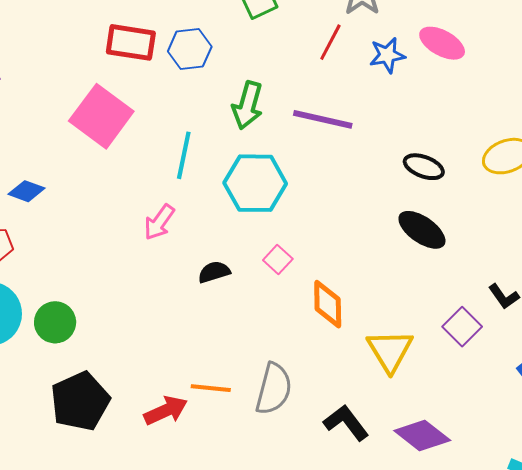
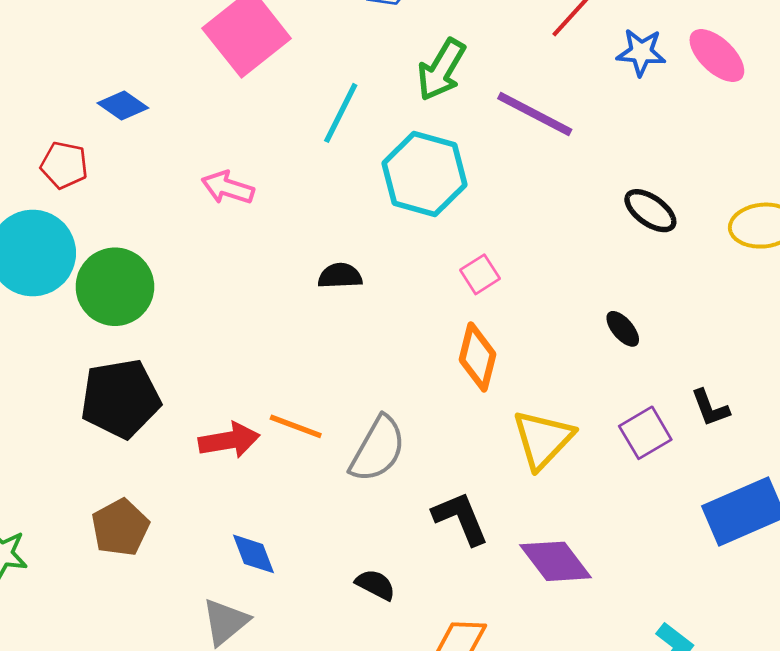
pink arrow: (159, 222) -> (228, 188), moved, turned 57
black ellipse: (422, 230) -> (623, 329), moved, size x0.6
pink square: (278, 260) -> (480, 274), moved
green circle: (55, 322) -> (115, 287), size x1.4

